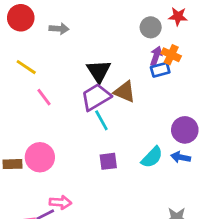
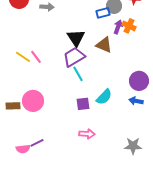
yellow line: (26, 67) -> (23, 57), moved
blue rectangle: (160, 70) -> (103, 13), moved
brown triangle: (125, 92) -> (104, 45), moved
cyan semicircle: (152, 157) -> (104, 97), moved
pink arrow: (60, 202) -> (87, 134), moved

